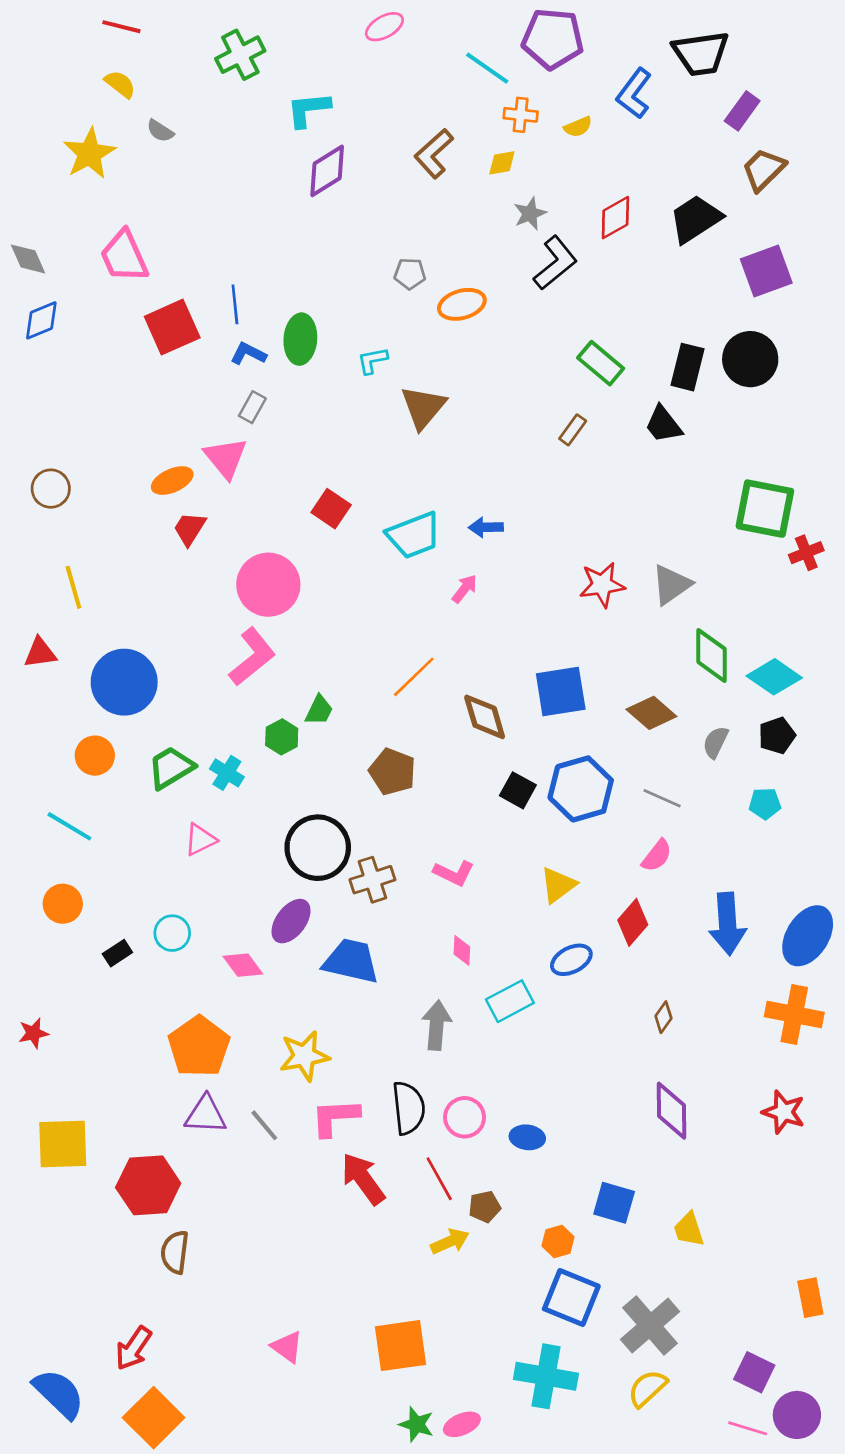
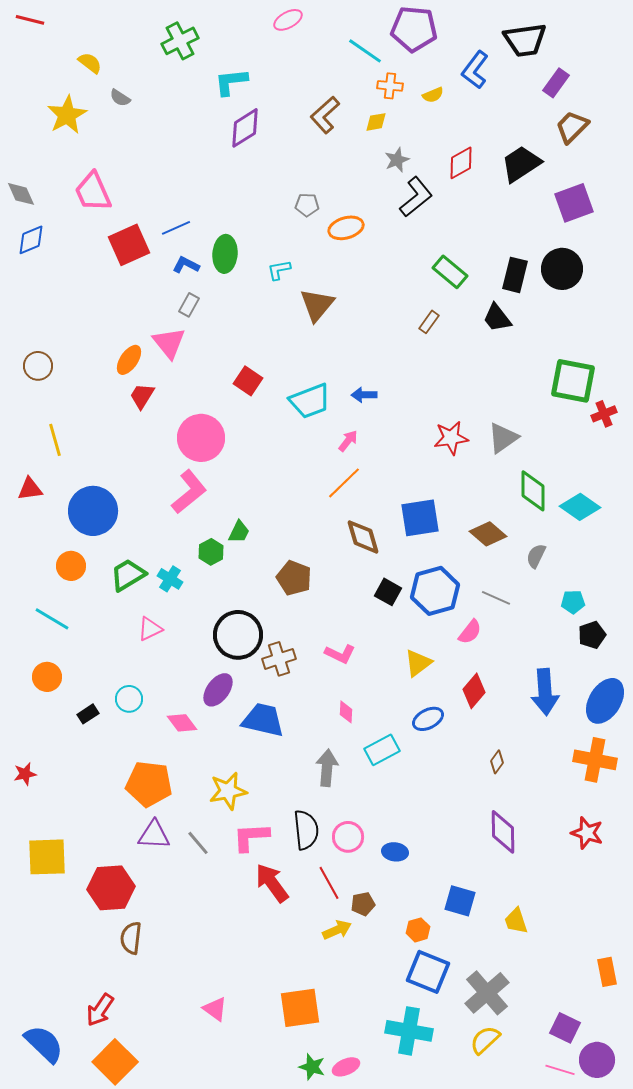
red line: (121, 27) -> (30, 20), moved
blue line: (235, 304) -> (176, 228), turned 72
orange ellipse: (172, 481) -> (129, 360), turned -32
orange line: (414, 677) -> (344, 483), moved
black pentagon: (777, 736) -> (592, 635), moved
pink semicircle: (657, 856) -> (470, 632), moved
orange pentagon: (199, 1047) -> (149, 784), turned -30

